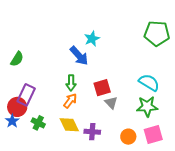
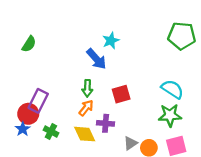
green semicircle: (17, 59) -> (29, 44), moved
gray triangle: (111, 103) -> (130, 143), moved, turned 40
purple cross: (92, 132) -> (106, 123), moved

